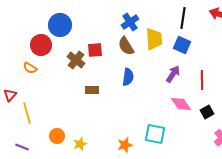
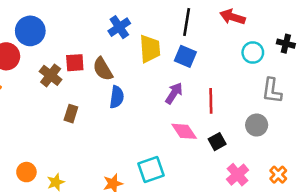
brown semicircle: (126, 46) -> (103, 69), moved
brown rectangle: (92, 90) -> (71, 114), turned -72
cyan square: (155, 134) -> (151, 170), turned -30

